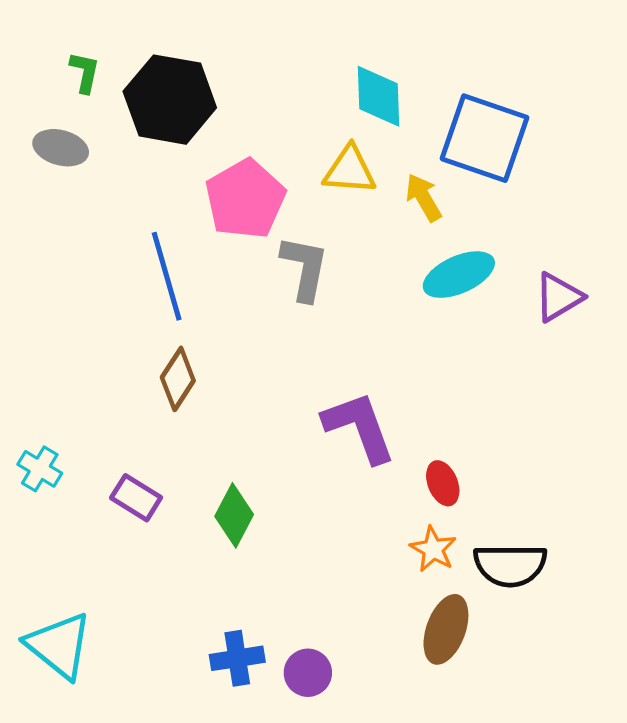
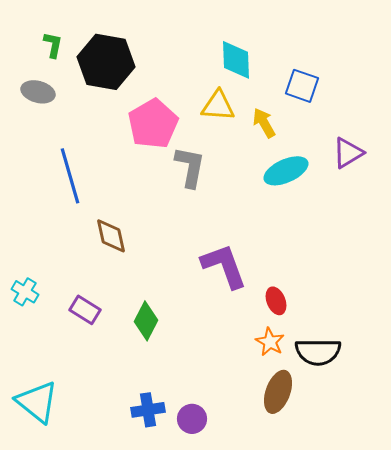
blue square: (484, 138) -> (302, 86), size x0.6
blue line: (167, 276) -> (70, 176), moved
purple triangle: (558, 297) -> (348, 153), moved
brown diamond: (178, 379) -> (111, 236), turned -45

